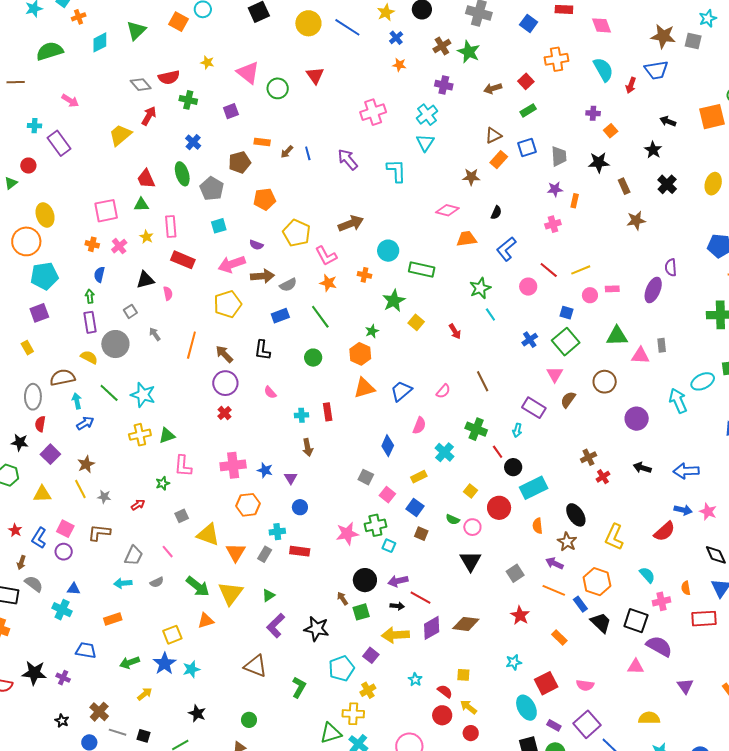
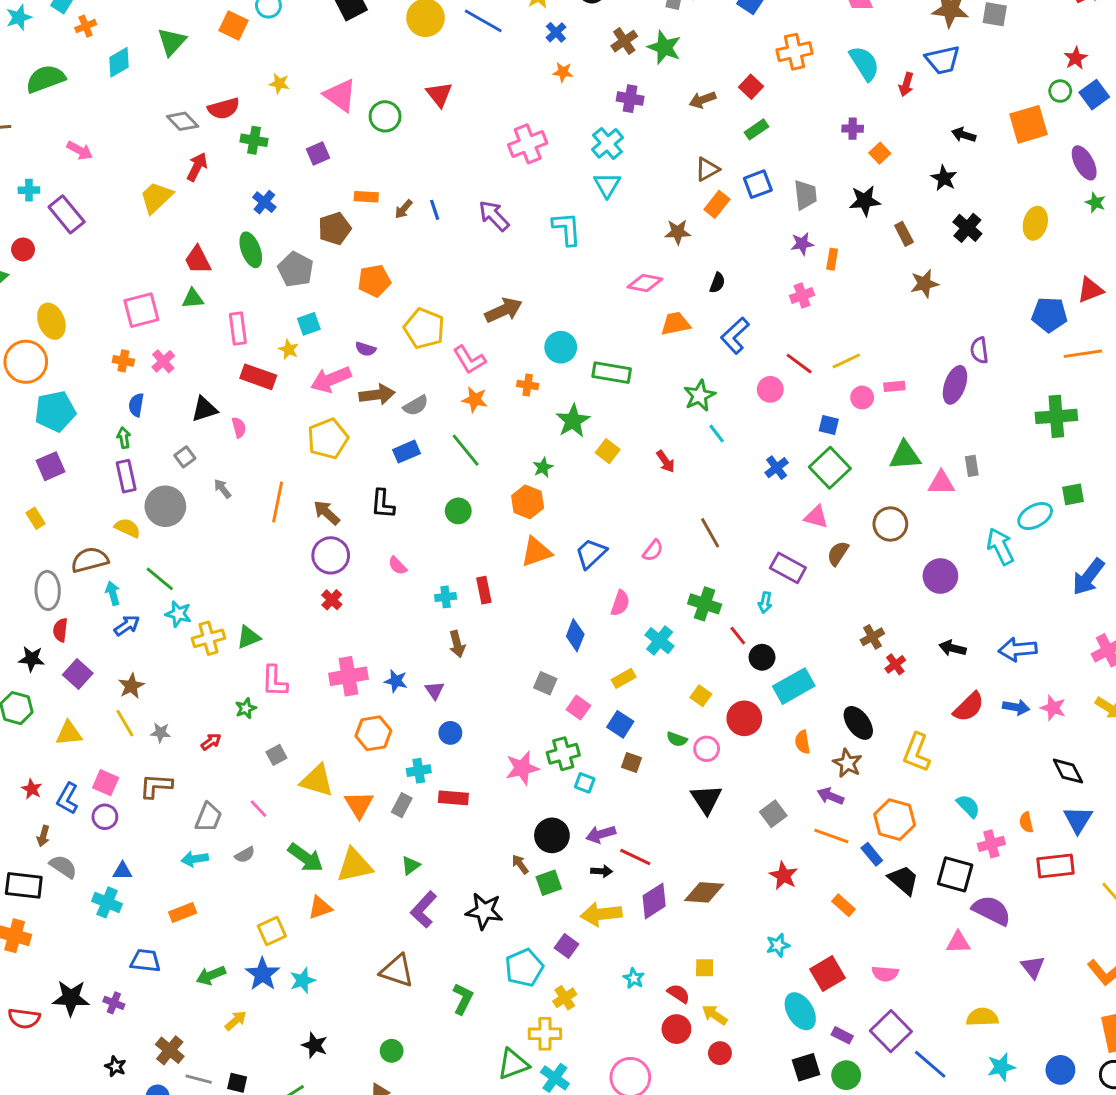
yellow star: (146, 237) -> (289, 349), moved
pink triangle: (555, 374) -> (816, 517), turned -42
cyan star: (143, 395) -> (178, 614), moved, size x0.7
red semicircle: (664, 531) -> (969, 707), moved
yellow triangle: (231, 593) -> (355, 865), turned 44

